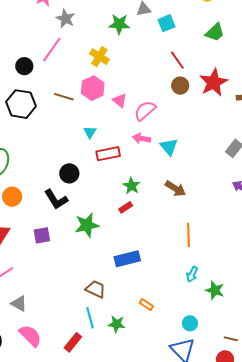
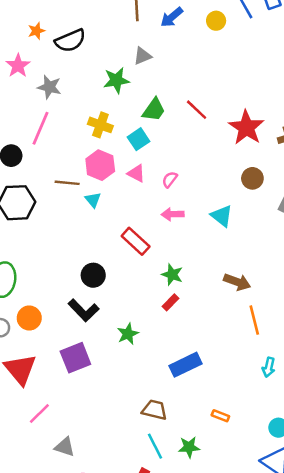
cyan square: (166, 23) -> (139, 139), moved
green trapezoid: (215, 32) -> (154, 110), moved
brown circle: (180, 86) -> (252, 178), moved
pink semicircle: (145, 111) -> (170, 179), size x0.6
cyan triangle: (90, 132) -> (93, 200), moved
cyan triangle: (169, 147) -> (222, 216), moved
red rectangle: (108, 154) -> (136, 241), turned 65
brown arrow: (175, 189) -> (237, 282), moved
green star: (87, 225) -> (128, 334), size x0.7
purple square: (42, 235) -> (75, 358), size x1.4

